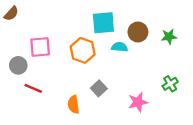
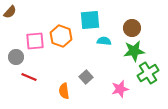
brown circle: (138, 32) -> (132, 28), moved
green star: (169, 37) -> (134, 51), moved, size x1.5
orange hexagon: (83, 50) -> (61, 36), moved
green cross: (170, 84) -> (148, 73), size x1.5

